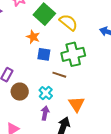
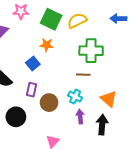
yellow semicircle: (68, 22) -> (77, 21), turned -48
blue square: (44, 54) -> (33, 64), moved, turned -32
green cross: (73, 54) -> (91, 51), turned 30

